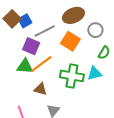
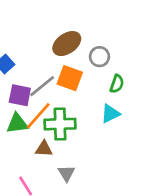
gray line: (45, 31) -> (42, 86), moved
green cross: (72, 76) -> (60, 124), moved

